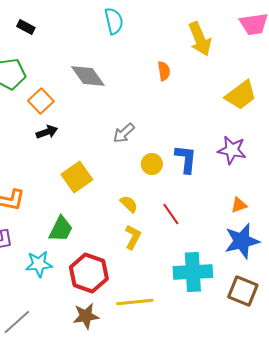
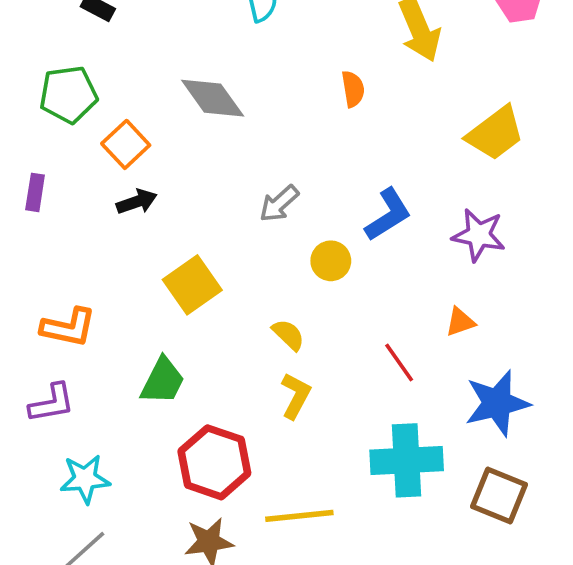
blue L-shape: (186, 159) -> (388, 215), moved, turned 52
orange triangle: (239, 205) -> (460, 322), moved
red line: (171, 214) -> (399, 362), moved
cyan star: (39, 264) -> (85, 479), moved

